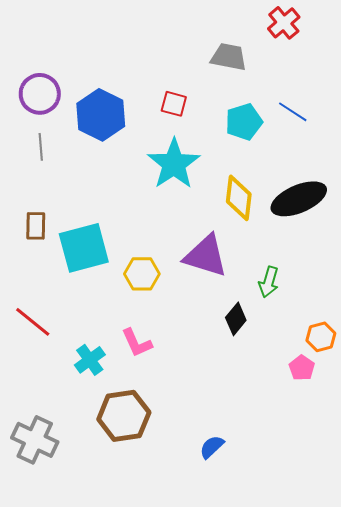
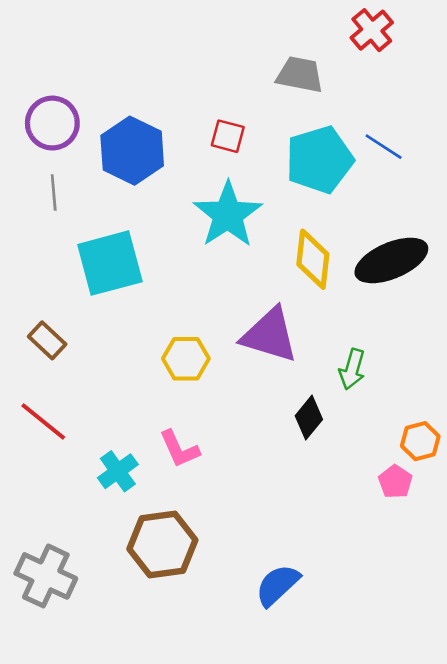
cyan pentagon: (244, 122) -> (319, 160), size x1.4
brown rectangle: (36, 226) -> (47, 340), moved, turned -48
cyan square: (84, 248) -> (110, 263), moved
blue semicircle: (212, 447) -> (278, 585), size x1.4

